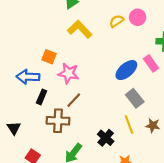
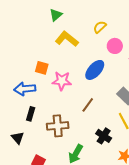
pink circle: (138, 17) -> (115, 46), moved
blue ellipse: (126, 70) -> (95, 70), moved
black rectangle: (42, 97) -> (31, 114), moved
brown line: (74, 100) -> (88, 105), moved

